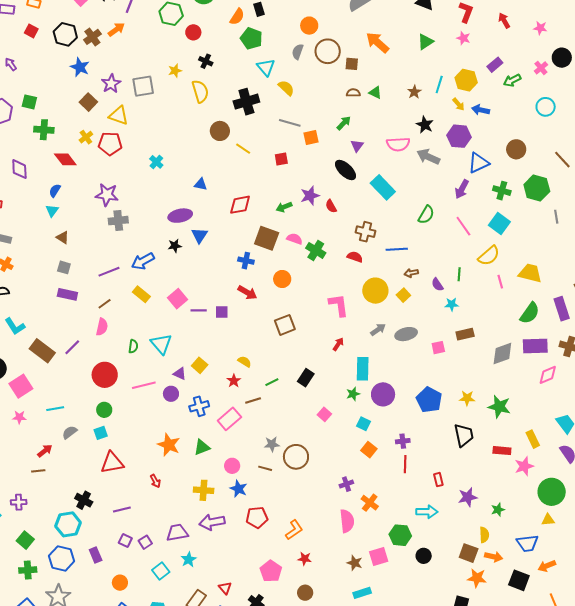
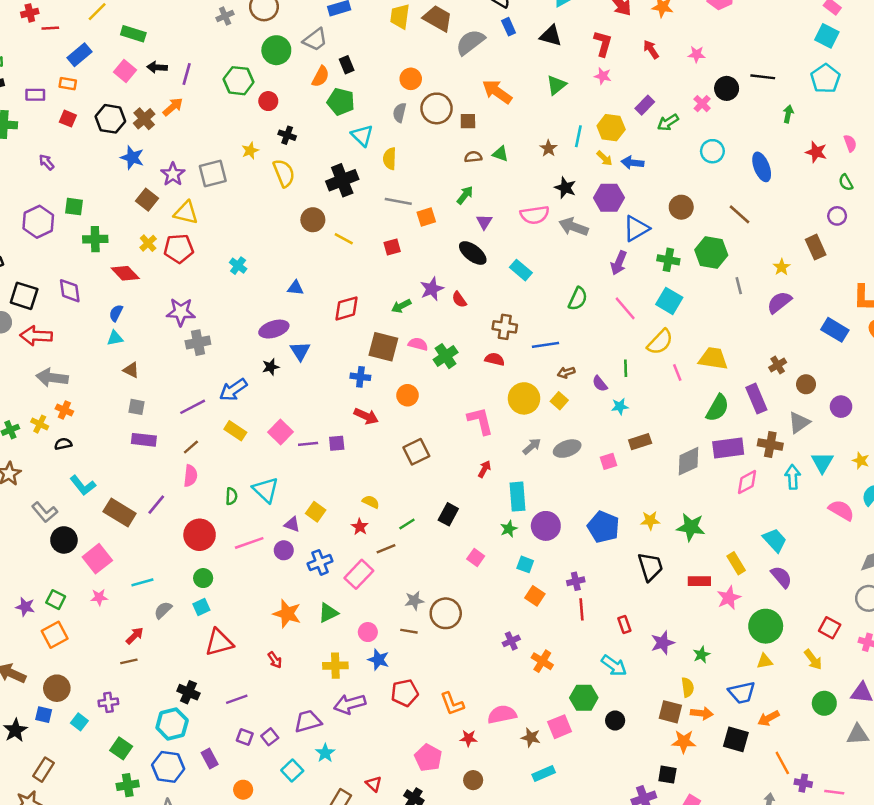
yellow semicircle: (286, 88) -> (390, 159), turned -126
cyan rectangle: (383, 187) -> (521, 270), size x0.7
cyan triangle: (52, 211) -> (115, 338), turned 48
green cross: (316, 250) -> (446, 356), turned 30
cyan arrow: (427, 512) -> (614, 666), turned 40
pink semicircle: (347, 521) -> (502, 714), moved, turned -90
orange L-shape: (294, 530) -> (452, 704), turned 110

